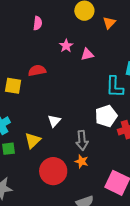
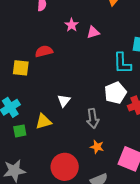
yellow triangle: (33, 140) -> (43, 121), turned 30
orange star: (82, 161) -> (97, 147), moved
red circle: (53, 171) -> (65, 167), moved

